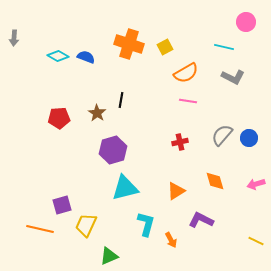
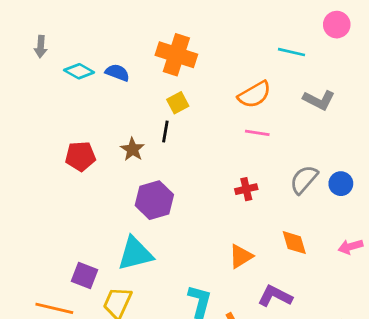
gray arrow: (14, 38) -> (41, 47), moved
yellow square: (165, 47) -> (178, 103), moved
cyan line: (224, 47) -> (291, 52), moved
cyan triangle: (125, 188) -> (135, 254), moved
purple square: (62, 205) -> (84, 275), turned 36

